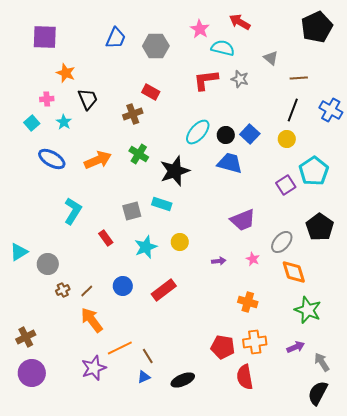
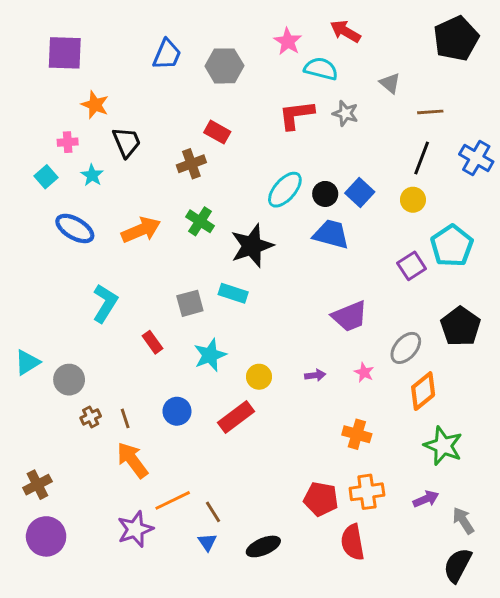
yellow circle: (180, 242) -> (259, 377), moved
orange diamond: (294, 272) -> (423, 391), turned 68
brown line: (87, 291) -> (125, 418), turned -64
blue triangle: (144, 377) -> (207, 542), turned -40

